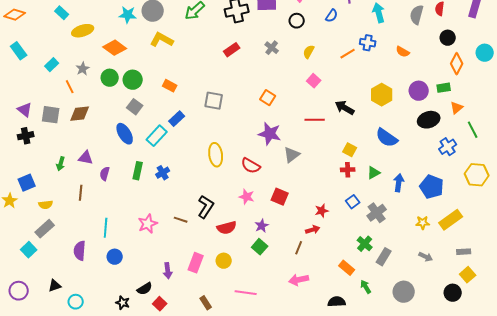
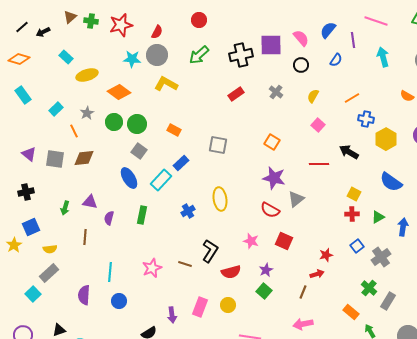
blue cross: (368, 43) -> (366, 119), moved
black cross: (26, 136) -> (26, 192), moved
red semicircle: (251, 166) -> (270, 210), moved
blue cross: (163, 173) -> (188, 211), moved

